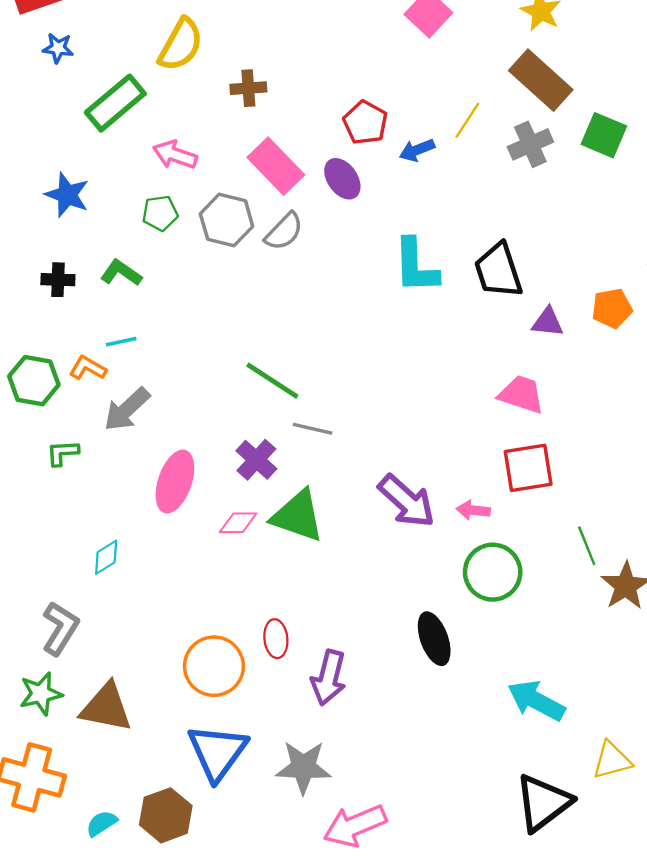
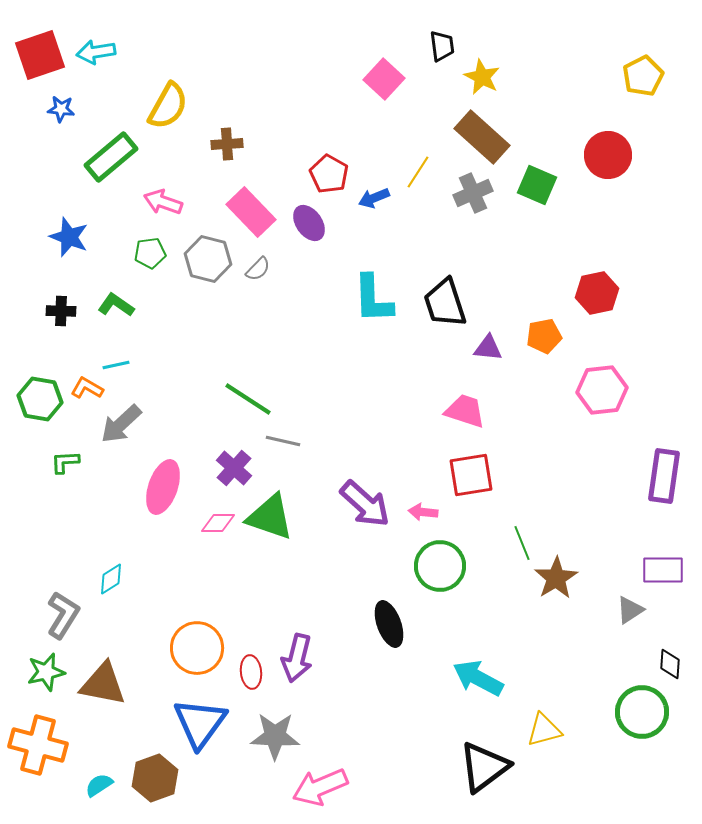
gray semicircle: (284, 232) -> (258, 269), size x0.7
cyan diamond: (106, 557) -> (111, 579), moved
red ellipse: (276, 639) -> (251, 672), moved

